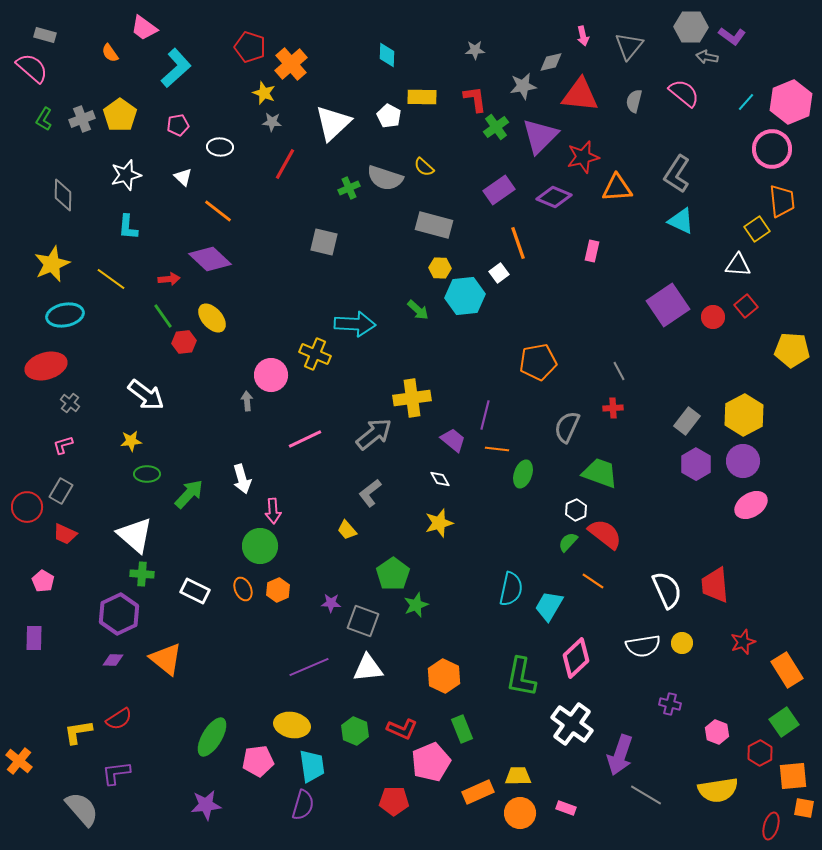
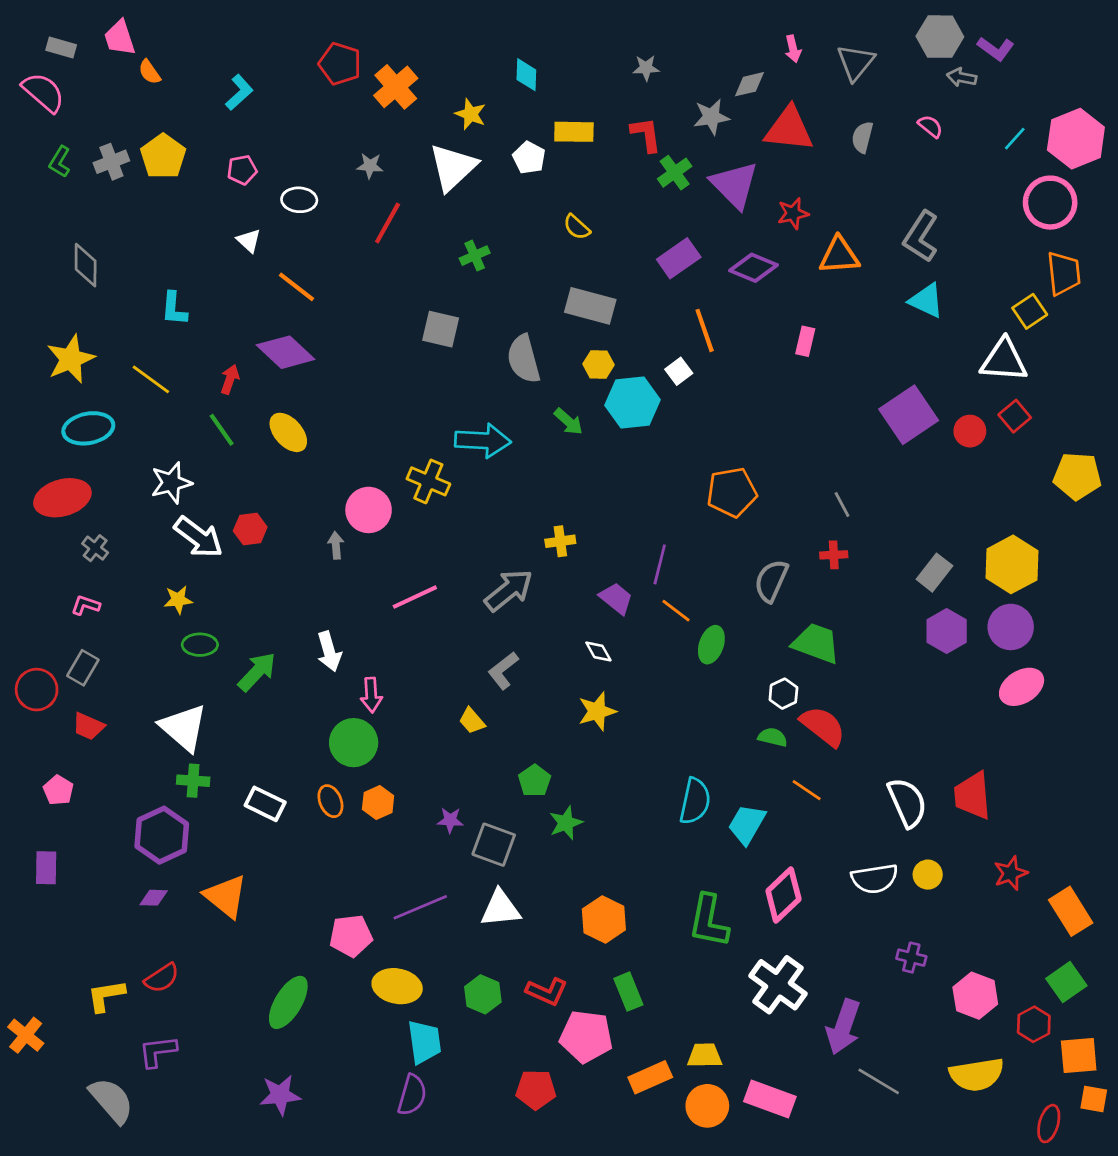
pink trapezoid: (144, 28) -> (120, 38), moved, turned 36
cyan L-shape: (176, 68) -> (239, 92), size x0.7
yellow star: (264, 93) -> (471, 114), moved
pink semicircle: (684, 93) -> (930, 126), size x0.6
purple triangle: (540, 136) -> (734, 185), turned -30
red star: (583, 157) -> (793, 213), size x0.7
white star: (126, 175) -> (171, 483), moved
gray semicircle: (385, 178) -> (524, 359), moved, turned 57
white triangle: (738, 265) -> (1004, 360), size x1.4
red arrow: (169, 279) -> (230, 379), turned -65
red hexagon: (184, 342) -> (250, 529), moved
yellow cross: (412, 398) -> (560, 541), size x0.6
pink L-shape: (63, 445) -> (86, 605), turned 35
orange line: (497, 449) -> (676, 611), turned 30
green semicircle: (568, 542) -> (773, 737), turned 60
green pentagon: (393, 574) -> (535, 781), size x0.7
pink hexagon: (717, 732) -> (975, 996), size x1.4
pink pentagon: (258, 761) -> (351, 936), moved
pink pentagon: (431, 762) -> (586, 1036), turned 30
pink rectangle: (566, 808) -> (770, 1099), size x1.8

